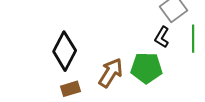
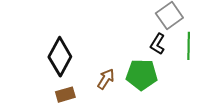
brown arrow: (111, 73) -> (106, 79), size x0.7

